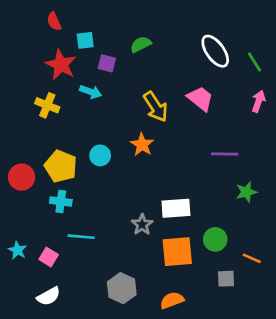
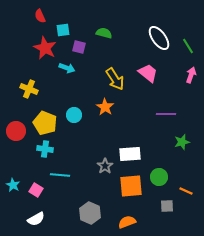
green semicircle: (141, 44) -> (104, 33), turned 42
yellow cross: (47, 105) -> (29, 89), moved

